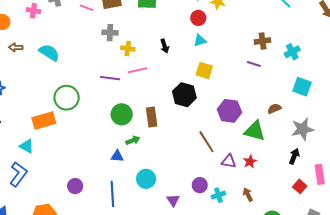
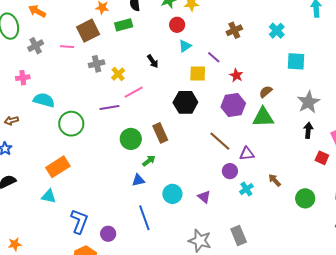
pink cross: (33, 11) -> (23, 78), moved
brown cross: (263, 41) -> (234, 30), moved
brown arrow: (16, 47) -> (11, 121), moved
yellow cross: (128, 49) -> (118, 74), turned -32
purple line: (254, 64) -> (214, 57), moved, turned 40
green circle: (67, 98) -> (71, 124), moved
brown semicircle: (274, 109) -> (266, 92), moved
red star: (250, 162) -> (236, 75), moved
blue L-shape: (18, 174) -> (79, 221), moved
purple circle: (200, 185) -> (230, 171), moved
purple circle: (75, 186) -> (108, 234), moved
purple triangle: (173, 200) -> (204, 197), moved

